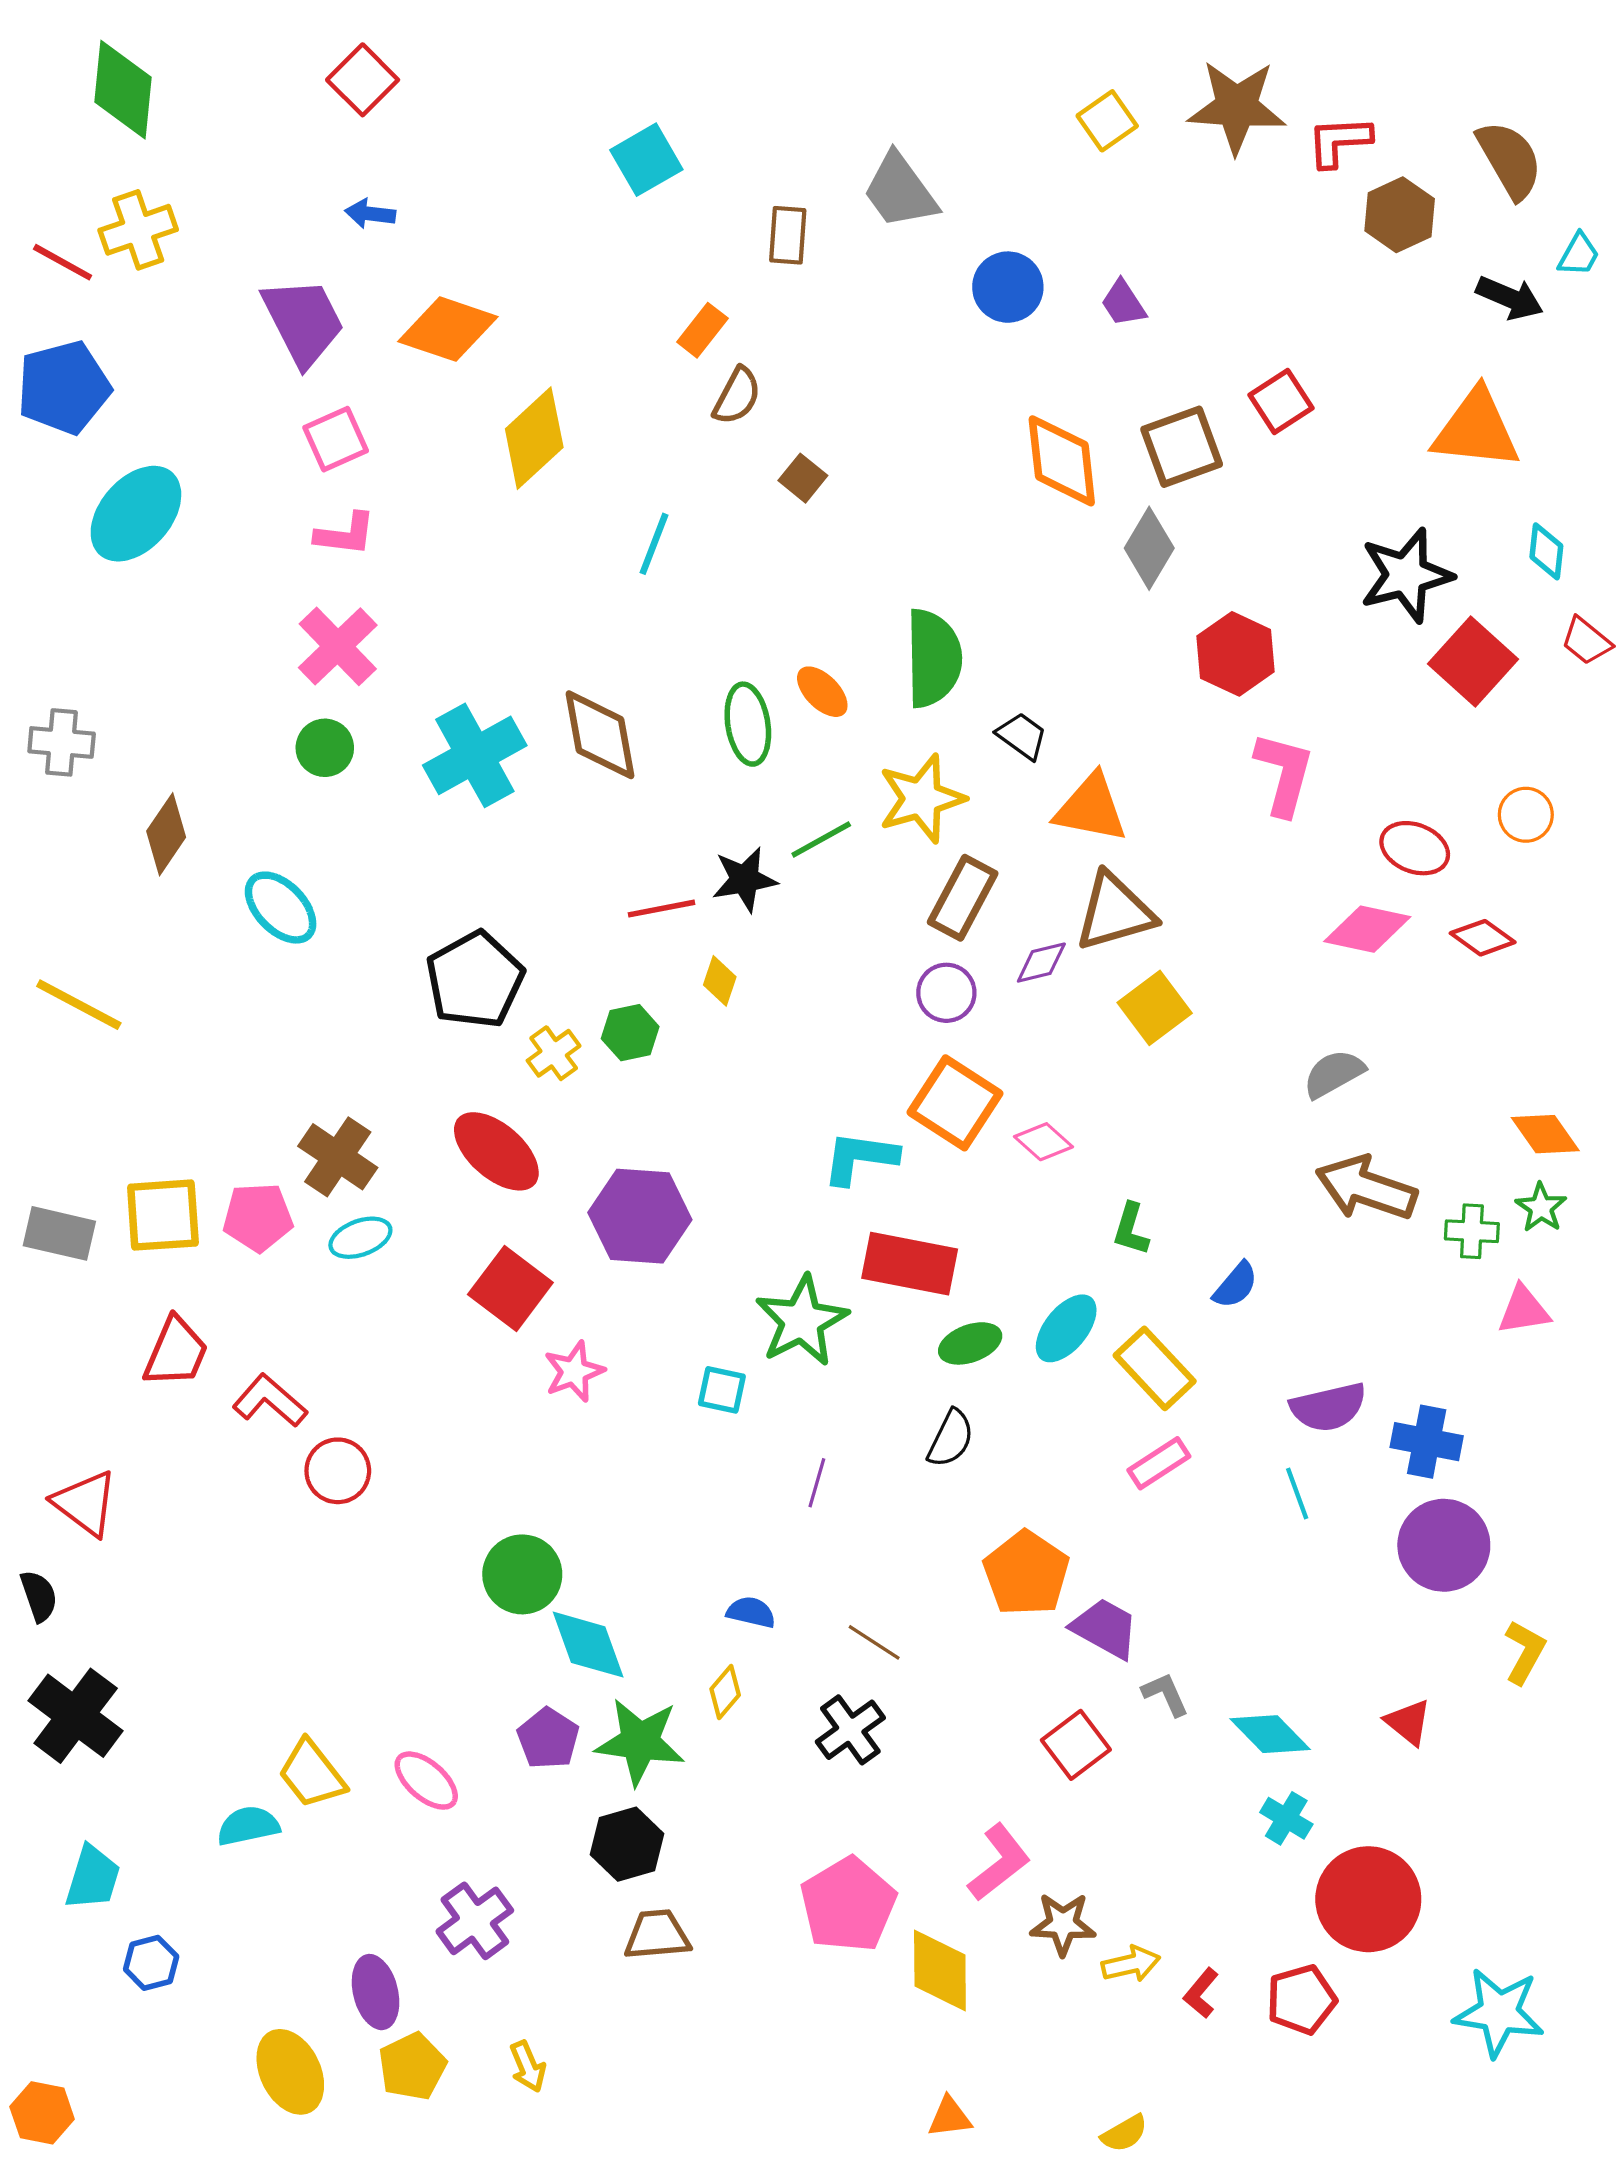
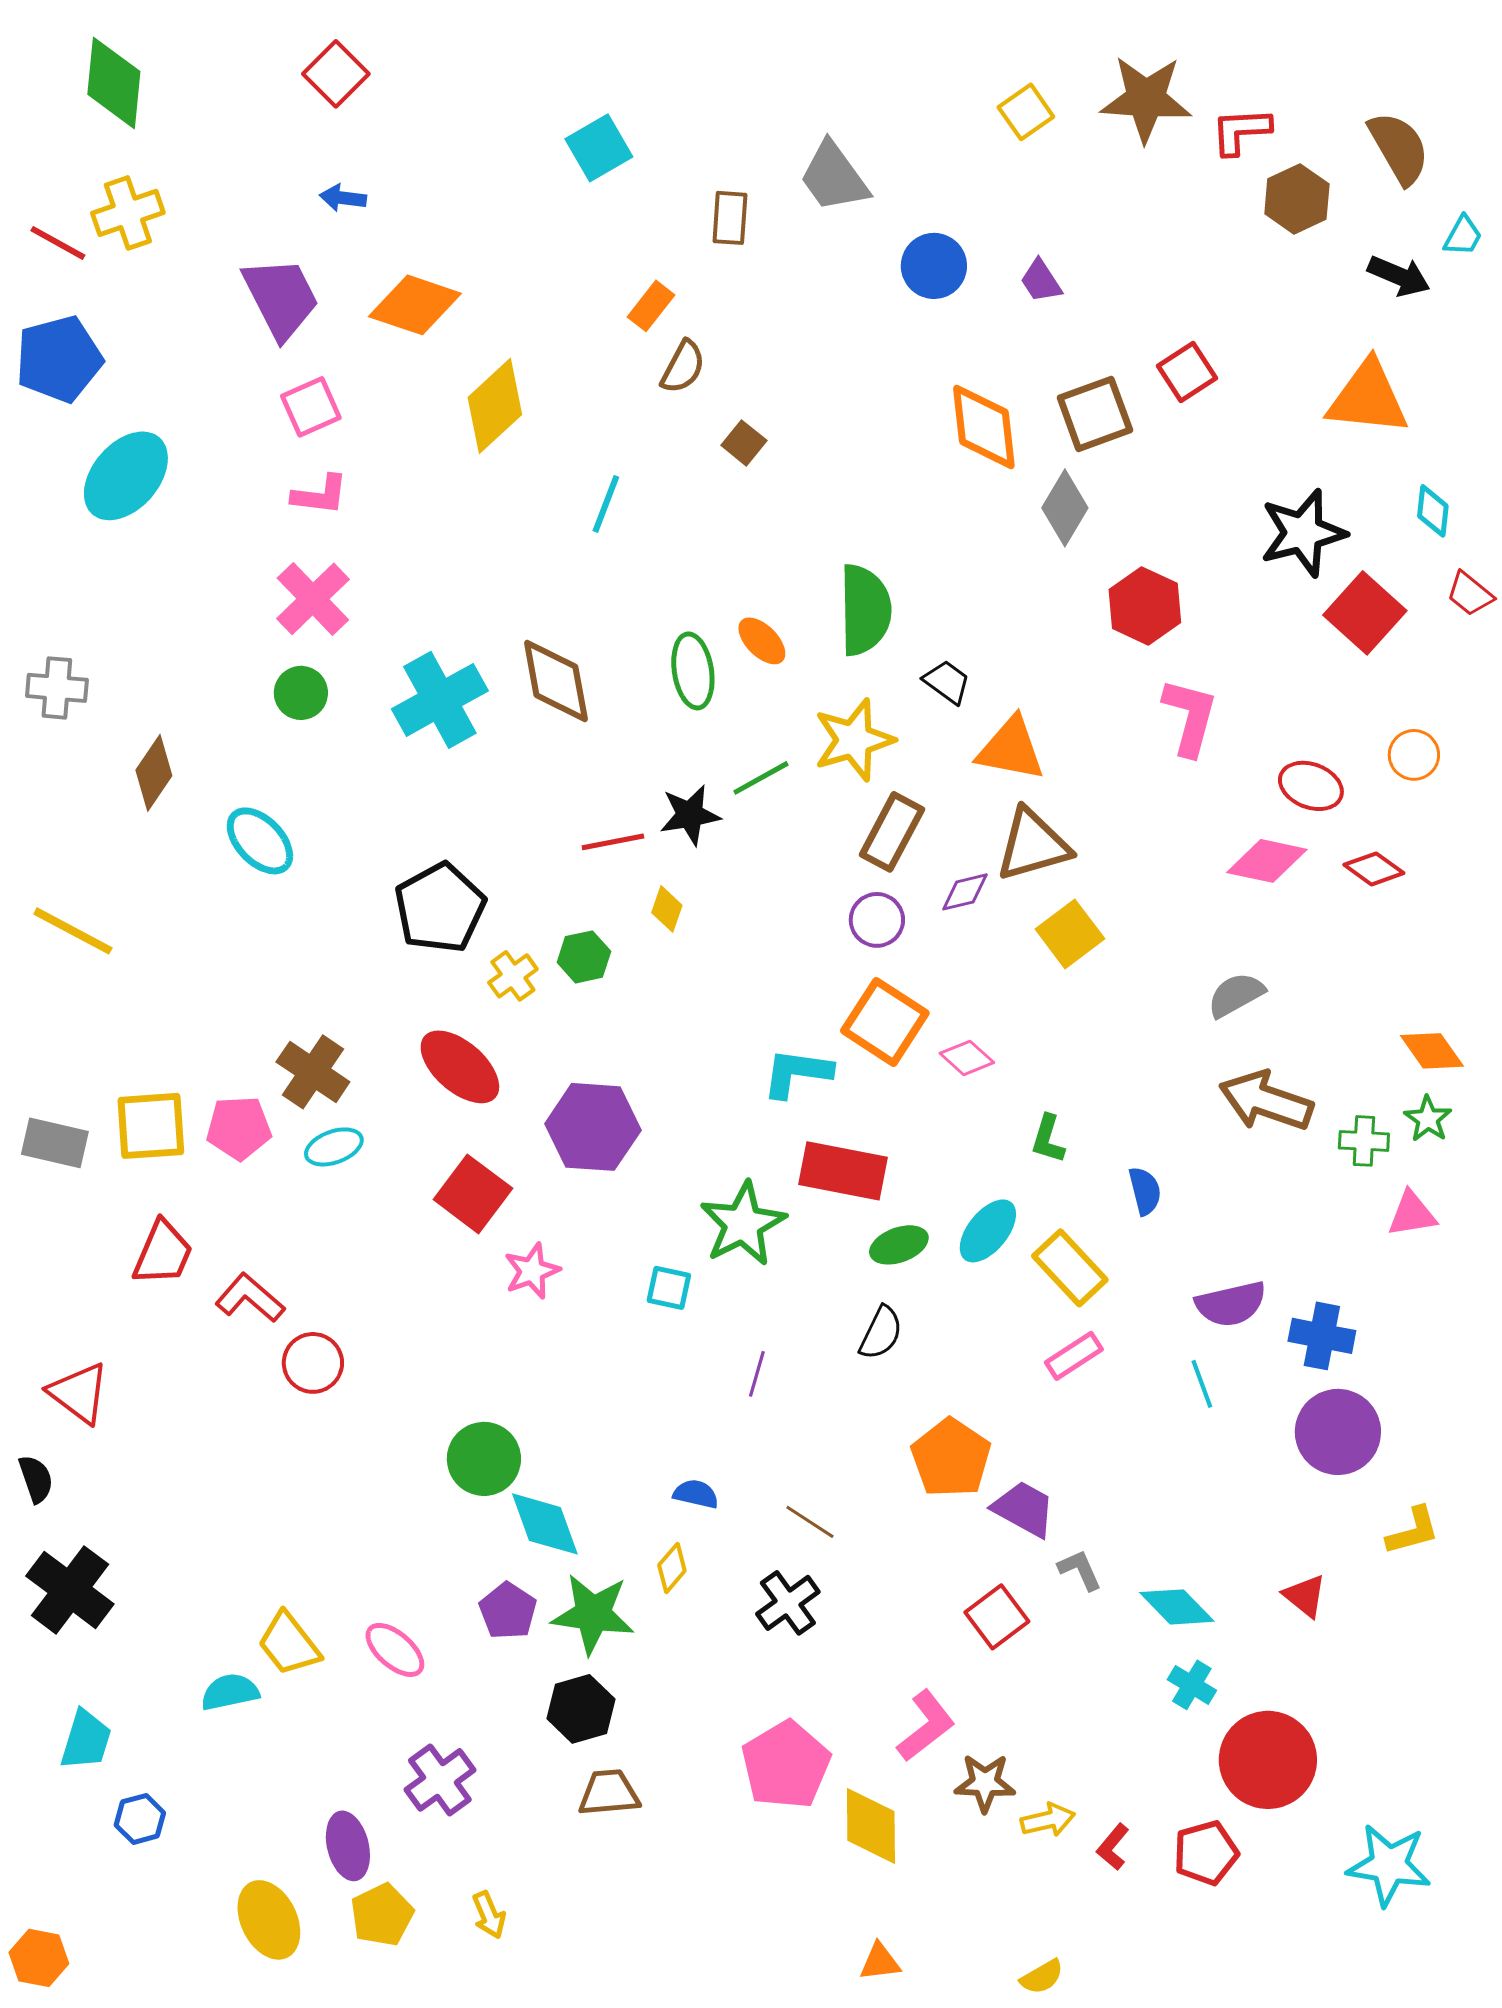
blue semicircle: (1236, 1285) -> (1145, 1191), turned -54
yellow L-shape: (1525, 1652) -> (1413, 1531), turned 46

